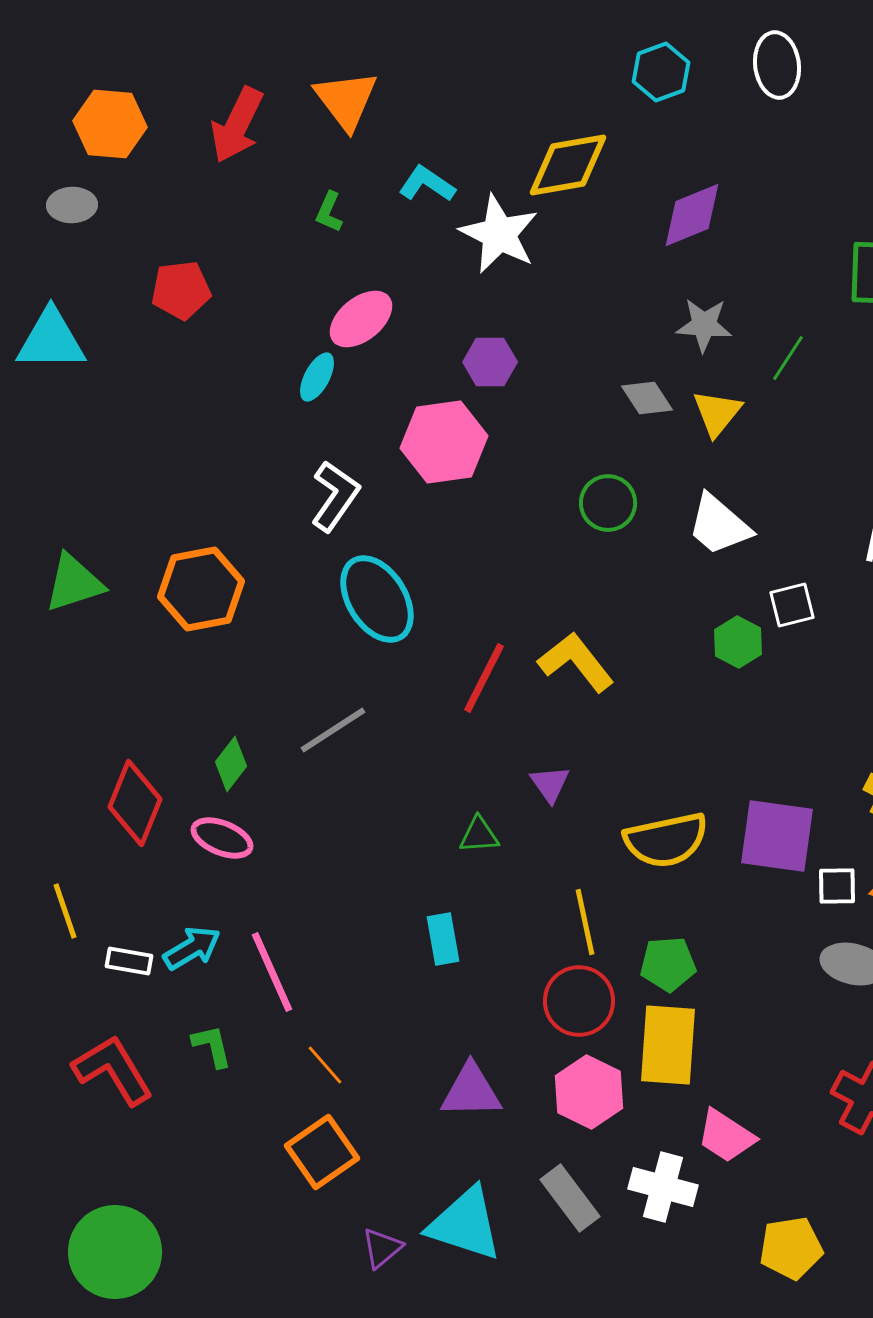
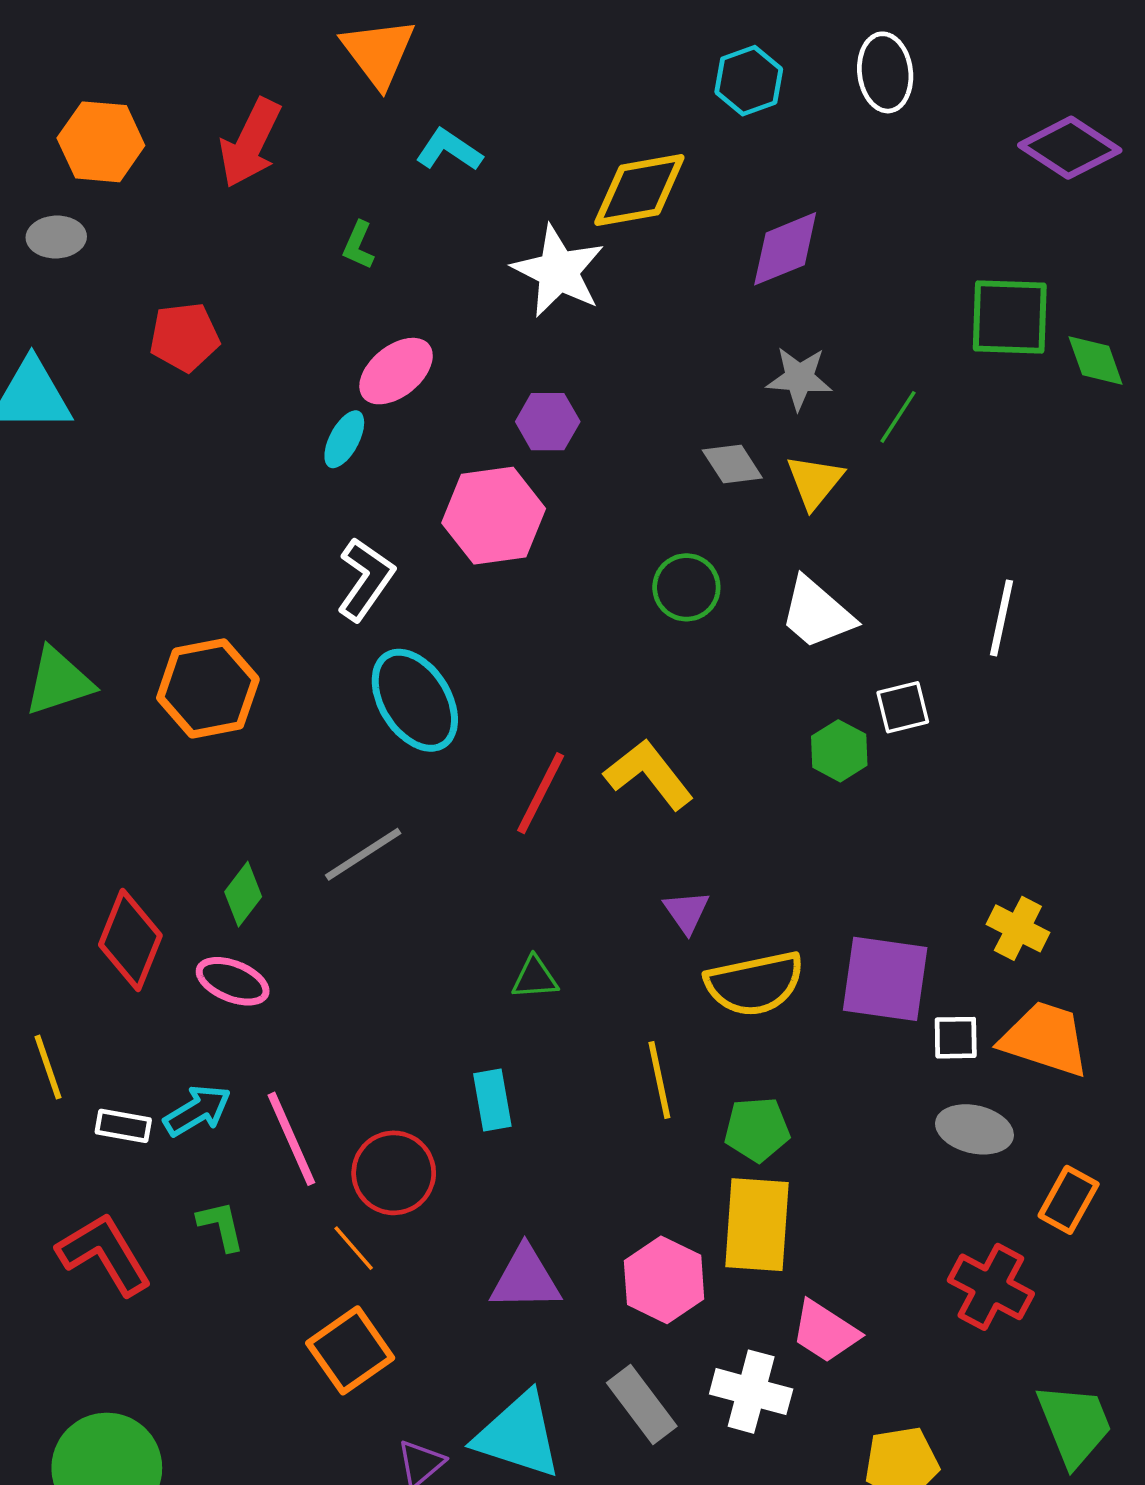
orange triangle: (346, 100) -> (378, 52), moved
cyan L-shape: (427, 184) -> (449, 150), moved
purple triangle: (550, 784) -> (686, 912), moved
red circle: (579, 1001) -> (394, 1173), moved

